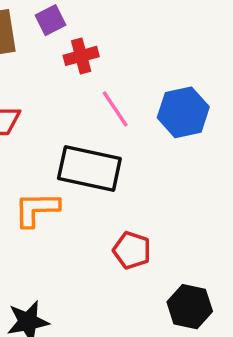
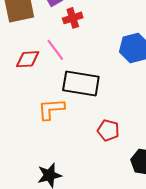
pink line: (115, 109) -> (55, 50), moved

